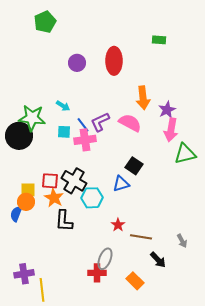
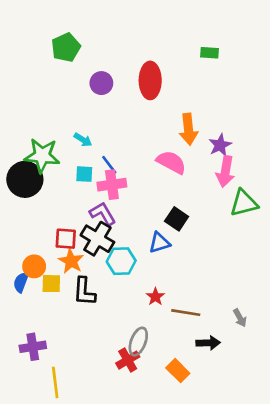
green pentagon: (45, 22) -> (66, 47), moved
purple L-shape: (100, 122) -> (103, 214), moved, turned 85
yellow square: (28, 190) -> (51, 284), moved
black arrow: (158, 260) -> (208, 343), turned -48
red cross: (97, 273) -> (128, 360), turned -30
purple cross: (24, 274) -> (33, 347), moved

